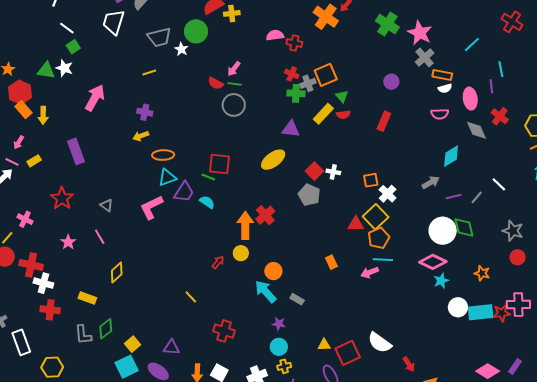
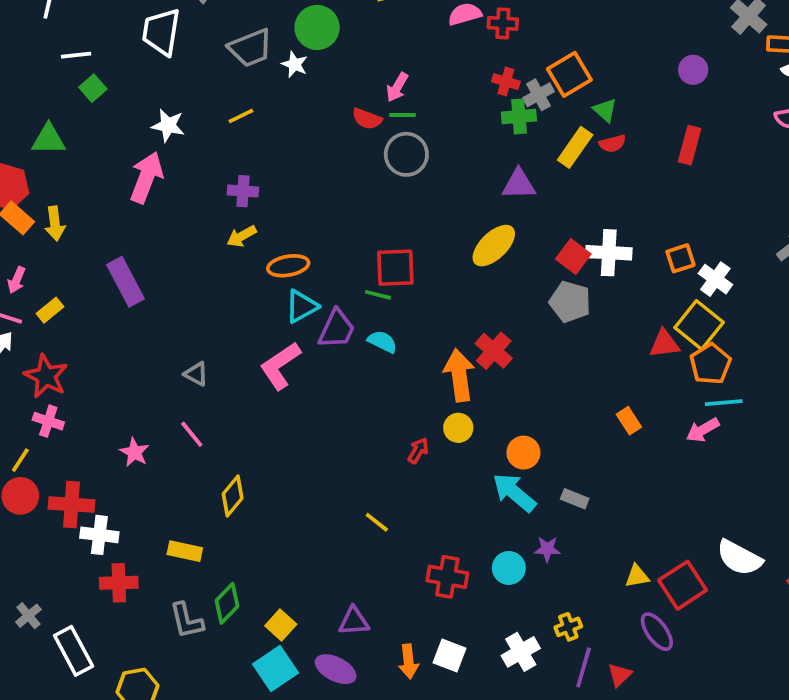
white line: (67, 28) -> (76, 55), turned -35
white star: (64, 68) -> (168, 125), moved
white cross: (333, 172) -> (609, 253), size x1.6
red star: (62, 198) -> (46, 376), moved
cyan circle: (279, 347) -> (509, 568), moved

